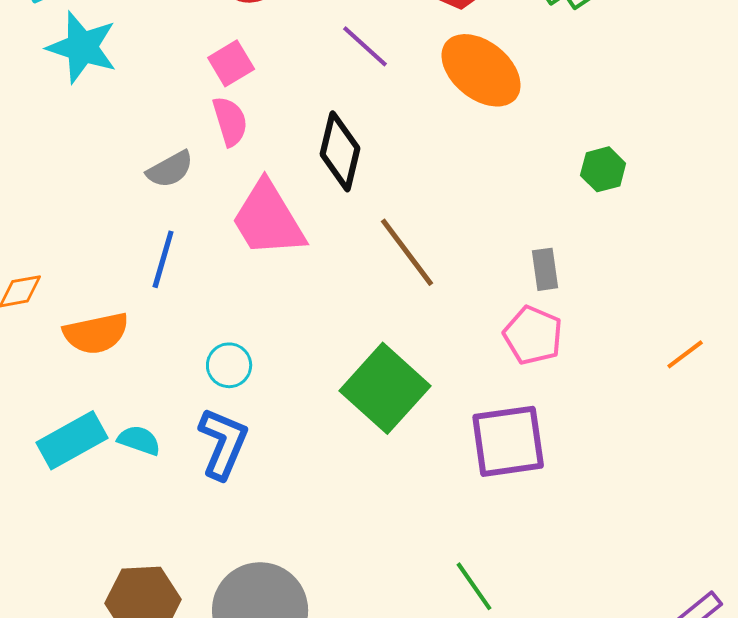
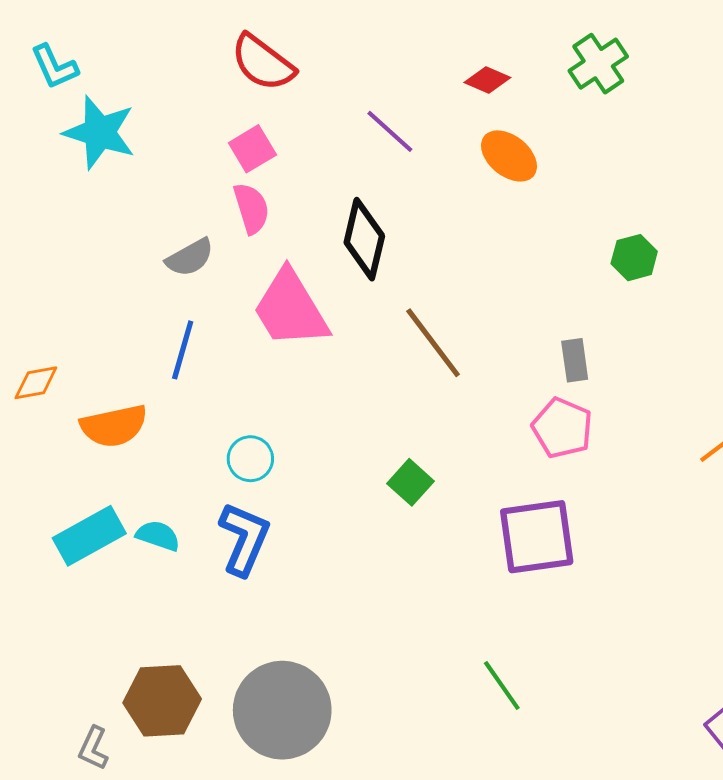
orange ellipse: (481, 70) -> (509, 156), size x0.7
green square: (385, 388) -> (410, 482), size x0.5

